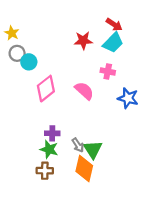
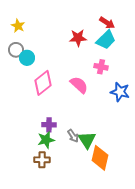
yellow star: (12, 33) -> (18, 26), moved
green star: (49, 149) -> (46, 140), turned -30
orange diamond: (84, 169) -> (100, 158), moved

